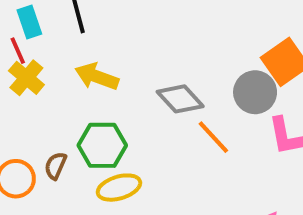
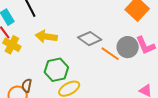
gray circle: (255, 92) -> (128, 47), moved
brown semicircle: (56, 166) -> (27, 86), moved

